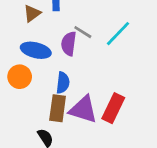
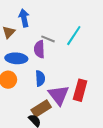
brown rectangle: (58, 108) -> (41, 109), moved, turned 60
purple triangle: (83, 109) -> (59, 95), turned 45

